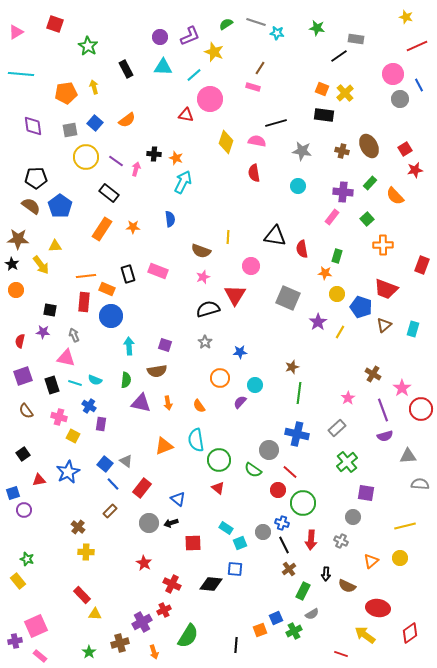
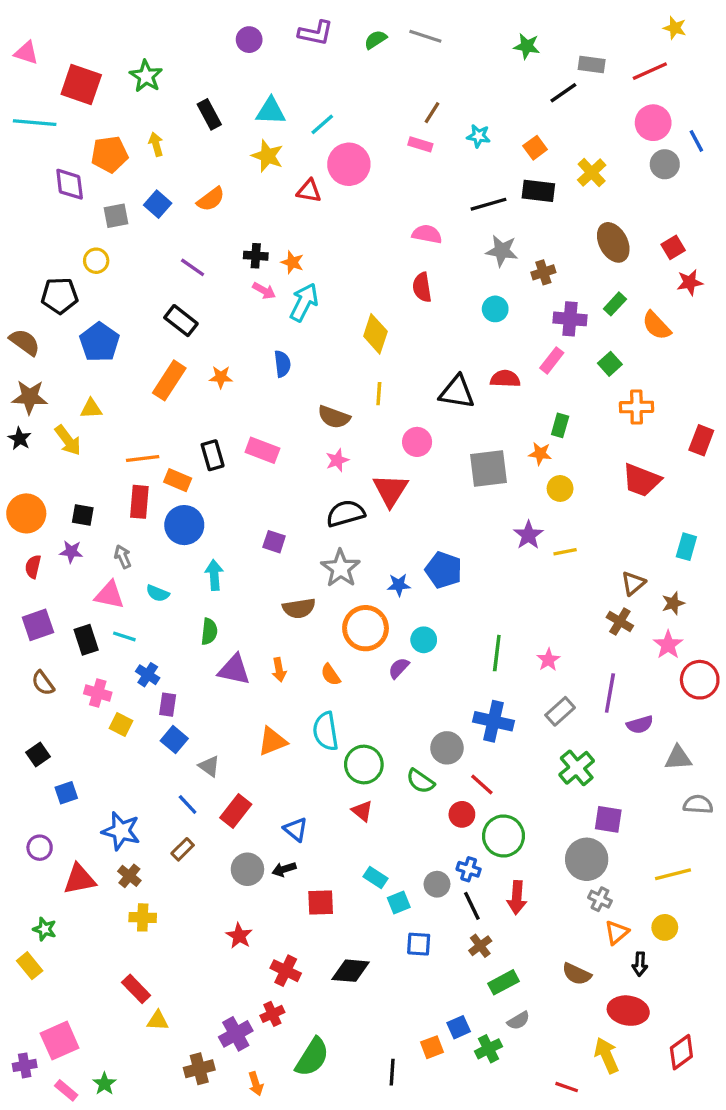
red square: (55, 24) -> (81, 84), moved, size x1.4
pink triangle: (16, 32) -> (26, 53), turned 49
cyan star: (277, 33) -> (479, 136), moved
purple L-shape: (190, 36) -> (316, 33), moved, turned 35
purple circle: (160, 37) -> (249, 40), moved
red line: (417, 46) -> (650, 71), moved
yellow star: (214, 52) -> (267, 156), moved
orange square: (322, 89) -> (535, 148), turned 32
yellow cross: (345, 93) -> (592, 173), moved
black line: (276, 123) -> (489, 204), moved
purple diamond: (33, 126) -> (70, 184), moved
yellow diamond: (226, 142) -> (375, 334), moved
brown cross: (342, 151) -> (543, 272), moved, turned -32
yellow circle: (86, 157) -> (96, 261), moved, size x0.6
pink arrow: (136, 169) -> (264, 291), moved, turned 104
brown semicircle: (31, 206) -> (25, 342), moved
red semicircle: (302, 249) -> (505, 379), moved, turned 102
orange circle: (16, 290) -> (26, 513), moved, size x1.5
gray square: (288, 298) -> (489, 469), moved, turned -30
blue pentagon: (361, 307) -> (444, 570), moved
brown triangle: (384, 325) -> (633, 583), moved
yellow line: (340, 332) -> (565, 552), turned 48
gray star: (205, 342) -> (341, 568), size x1.6
purple square: (165, 345) -> (274, 542), moved
brown star: (292, 367) -> (673, 603), moved
brown semicircle: (157, 371) -> (299, 608), moved
orange circle: (220, 378) -> (365, 628), size x1.4
cyan semicircle: (95, 380) -> (158, 593), moved
pink star: (348, 398) -> (548, 660), moved
purple line: (383, 410) -> (610, 693), moved, turned 30
blue square: (105, 464) -> (174, 740), moved
blue star: (68, 472) -> (121, 831), moved, turned -30
red triangle: (39, 480) -> (80, 879), moved, size x1.5
blue square: (13, 493) -> (66, 793), moved
gray circle: (353, 517) -> (587, 859), size x1.6
gray cross: (341, 541) -> (600, 899), moved
blue square: (235, 569) -> (419, 944), moved
black arrow: (326, 574) -> (640, 964), moved
green rectangle: (303, 591) -> (503, 982), turned 36
yellow arrow: (365, 635) -> (607, 1055), turned 30
green star: (89, 652) -> (104, 1084), moved

